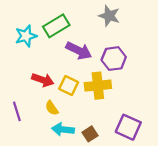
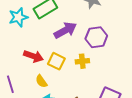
purple arrow: (79, 51) -> (65, 30), turned -55
yellow cross: (98, 86) -> (82, 61), size x0.6

